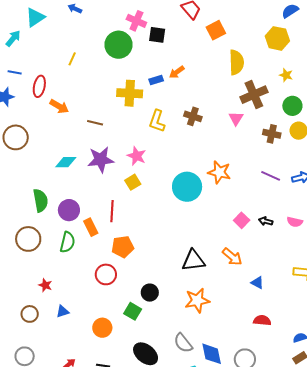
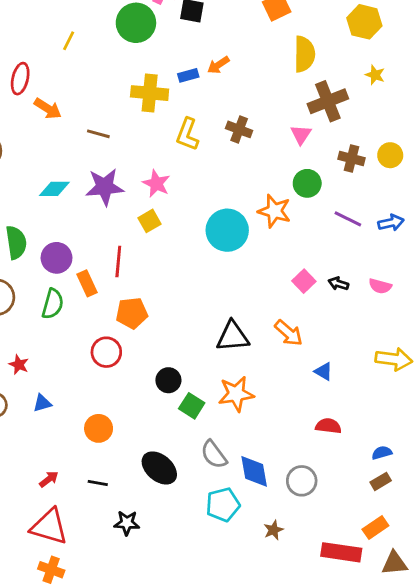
green circle: (292, 106) -> (307, 183), moved
green square: (133, 311) -> (192, 406), moved

